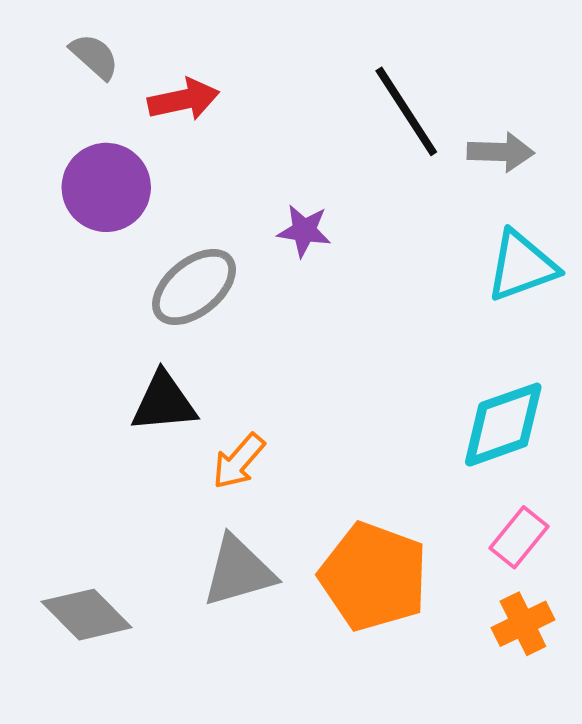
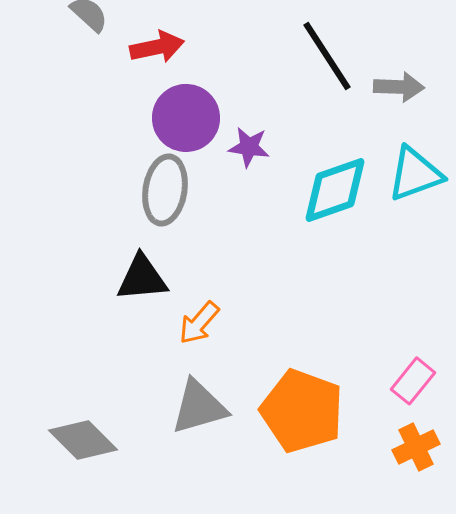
purple circle: (106, 187) -> (186, 118), moved
gray ellipse: (194, 287) -> (165, 190), turned -42
cyan diamond: (503, 425) -> (335, 190), moved

